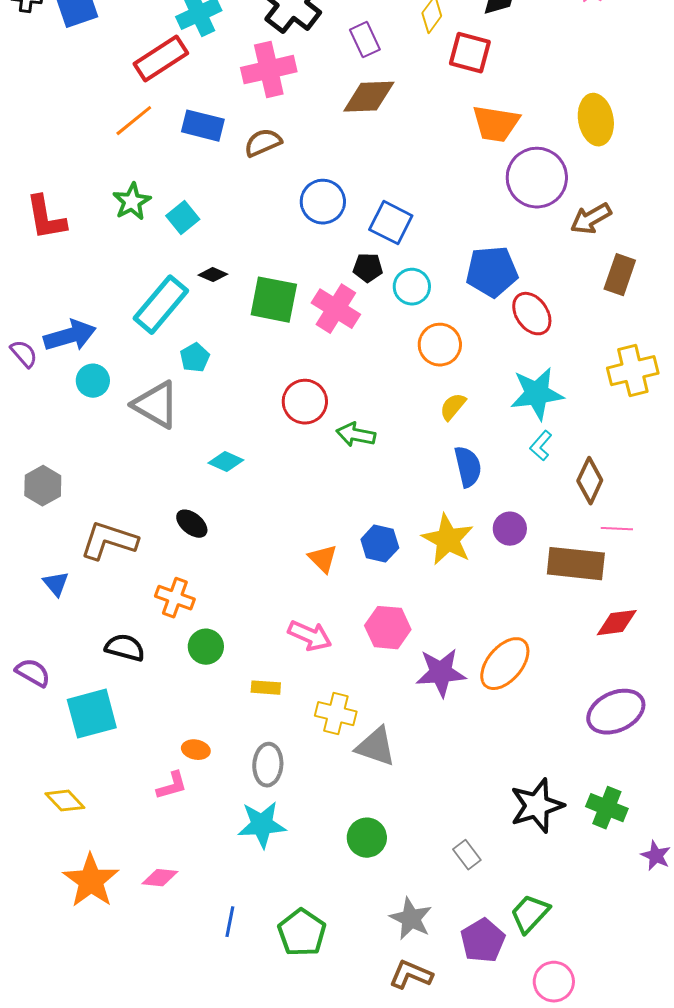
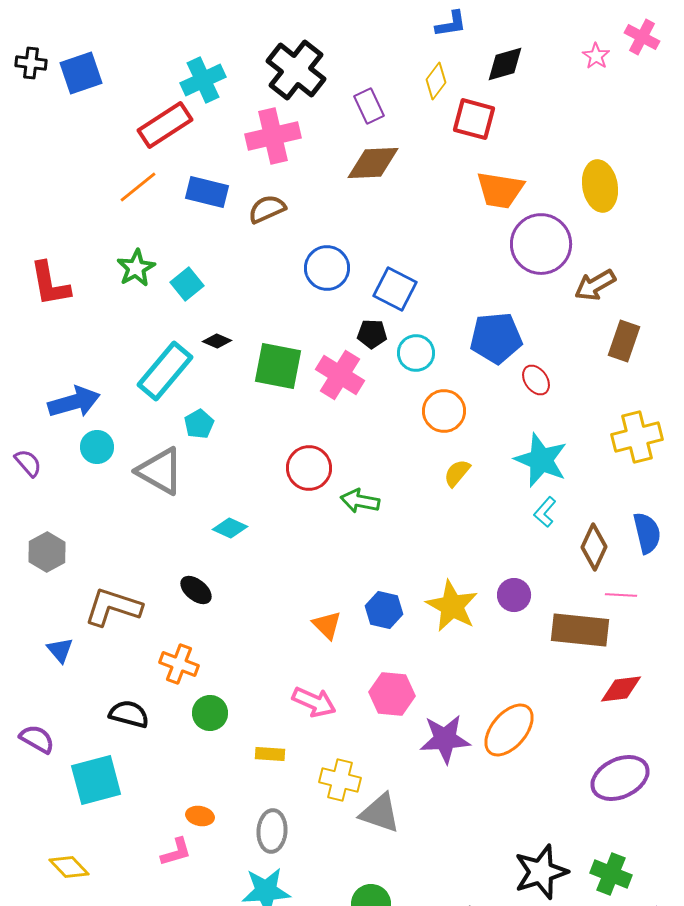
red ellipse: (532, 314) -> (536, 380), size x0.7
purple semicircle: (24, 354) -> (28, 463), moved
cyan star: (537, 394) -> (541, 460), turned 30
blue semicircle: (468, 467) -> (647, 533), moved

